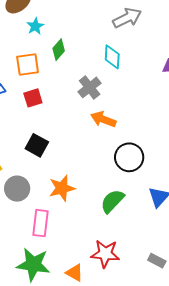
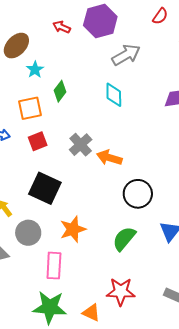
gray cross: (90, 87) -> (81, 145), moved
black square: (37, 145) -> (45, 188), size x1.4

